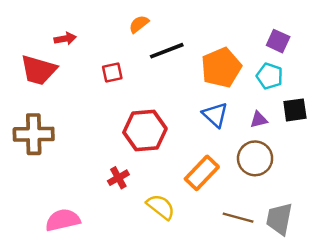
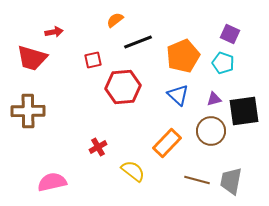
black square: (295, 110) -> (244, 111), moved, size x1.5
red hexagon: (145, 131) -> (123, 87), moved

